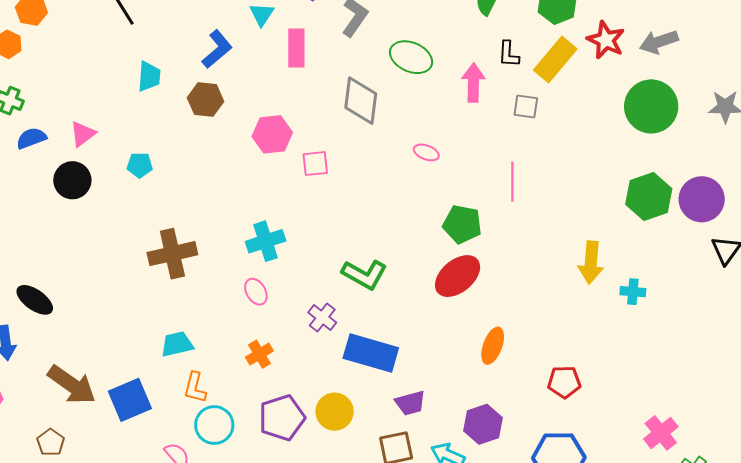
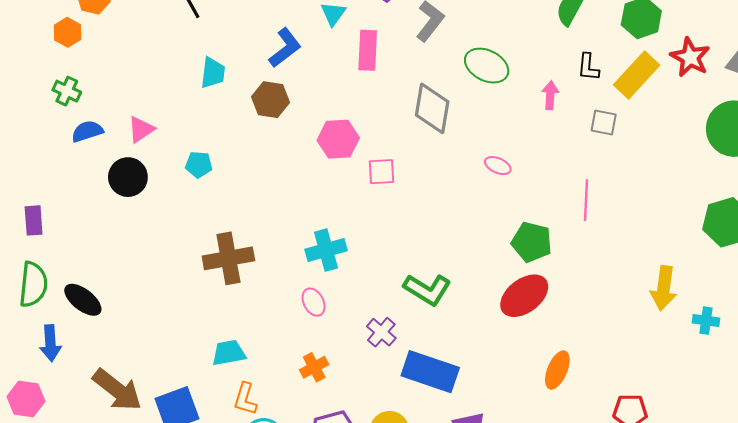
pink arrow: (473, 83) -> (550, 95), size x0.7

